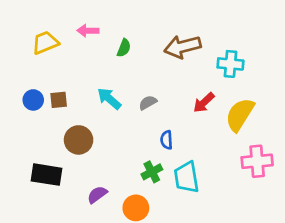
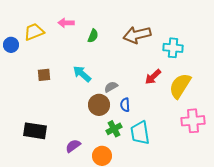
blue circle: (33, 100) -> (11, 45), moved
gray semicircle: (148, 103) -> (111, 87), moved
brown circle: (79, 140) -> (99, 105), moved

